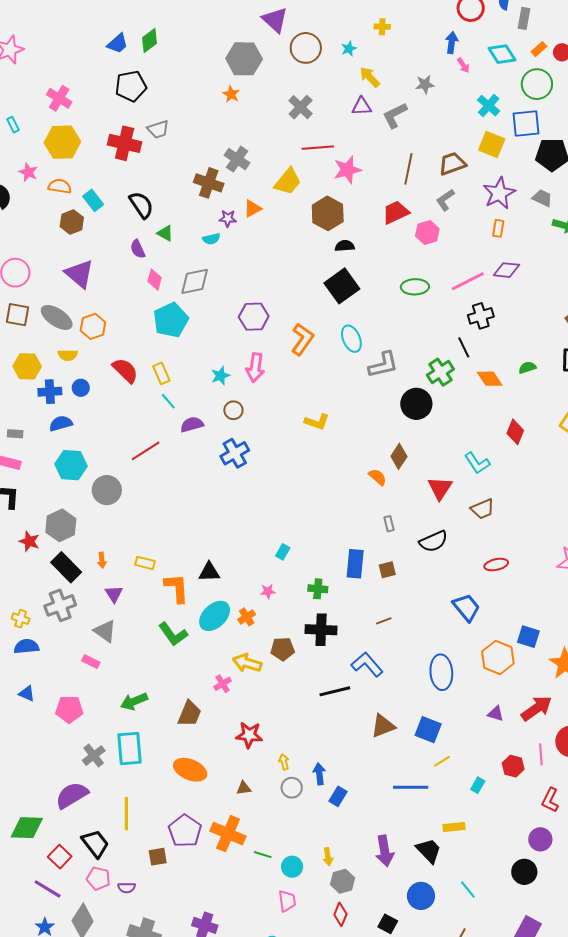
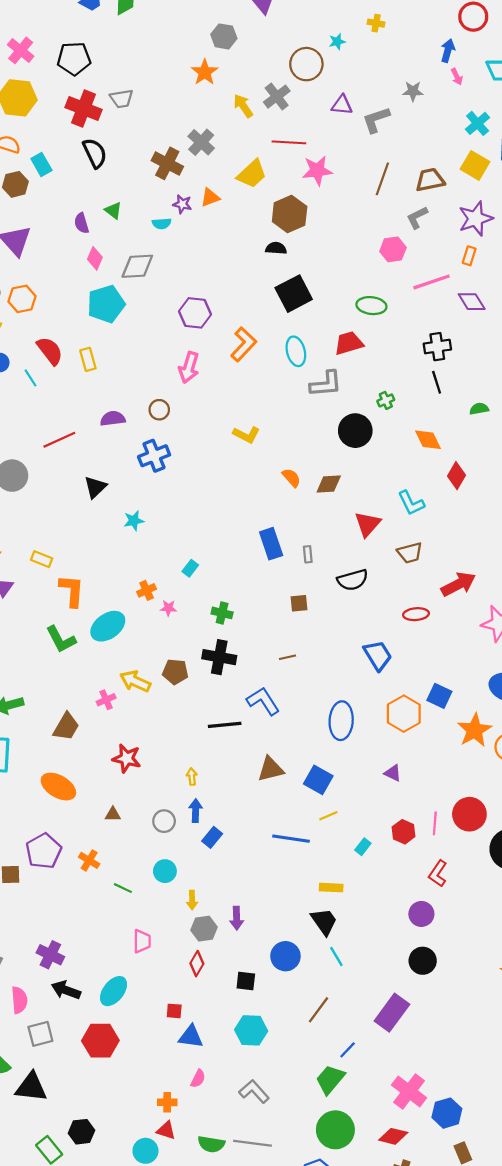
brown circle: (306, 48) -> (306, 64), moved
gray hexagon: (244, 59) -> (224, 36), size x0.7
yellow arrow: (370, 77) -> (243, 106), moved
black pentagon: (131, 86) -> (74, 59), moved
orange star: (231, 94) -> (205, 72), size x1.4
black semicircle: (141, 205) -> (95, 153), moved
red trapezoid: (396, 212) -> (349, 343), moved
black semicircle: (345, 246) -> (276, 248), moved
purple diamond: (506, 270) -> (472, 302), turned 44
pink line: (468, 281) -> (432, 282), moved
black line: (464, 347) -> (437, 382), moved
green cross: (440, 372) -> (386, 400), size x0.6
cyan star: (220, 376) -> (134, 521), moved
orange diamond: (490, 379) -> (428, 440), moved
cyan line: (168, 401) -> (31, 378), moved
brown diamond: (399, 456) -> (329, 484), turned 45
orange semicircle: (378, 477) -> (291, 478), moved
blue rectangle: (355, 564) -> (271, 544), moved, turned -32
black triangle: (209, 572) -> (95, 487), moved, turned -50
orange cross: (247, 617) -> (147, 590), moved
red arrow: (536, 708) -> (458, 584), moved
yellow arrow: (284, 762) -> (192, 777), moved
orange cross: (228, 834) -> (89, 860), size x0.6
purple arrow: (385, 851) -> (237, 918), moved, size x0.7
black trapezoid: (429, 851) -> (324, 921), moved
cyan circle: (292, 867) -> (165, 871), moved
black circle: (524, 872) -> (423, 961), moved
black square: (388, 924) -> (246, 981), turned -30

